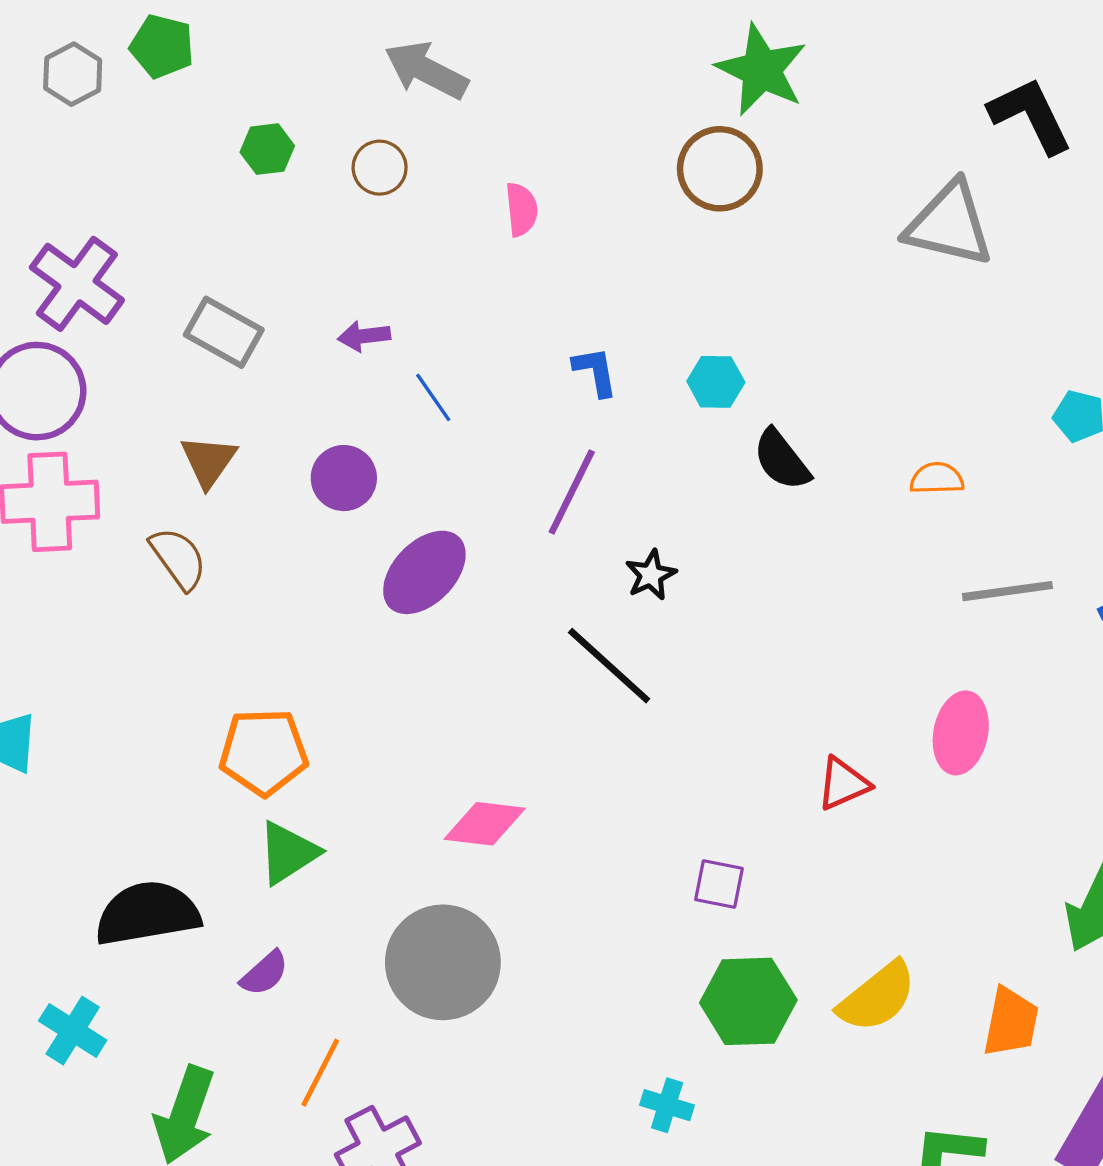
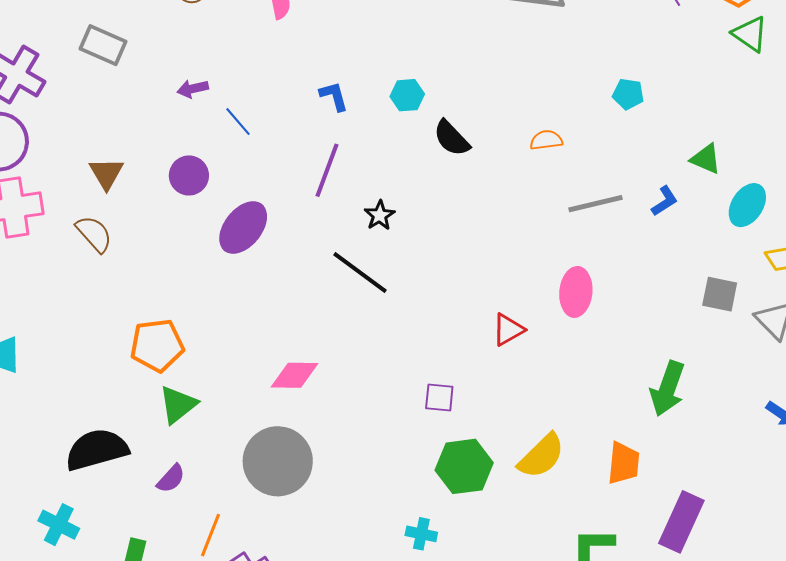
gray rectangle: (224, 332) -> (103, 45), moved

